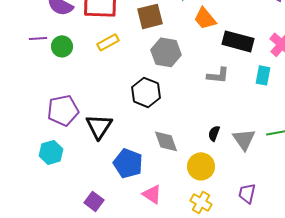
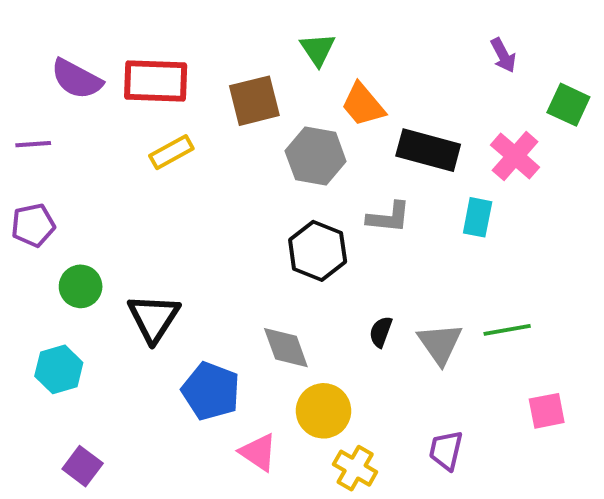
green circle: (62, 46) -> (81, 286), moved
gray hexagon: (166, 52) -> (316, 156), moved
black hexagon: (146, 92) -> (318, 251), moved
purple pentagon: (63, 110) -> (33, 225), moved, size x0.7
yellow circle: (201, 166) -> (323, 411), moved
purple square: (94, 201) -> (83, 466), moved

